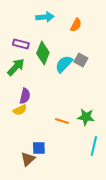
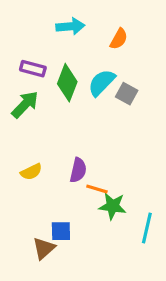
cyan semicircle: (64, 64) -> (102, 83), moved
purple semicircle: (25, 96) -> (78, 170), moved
green star: (86, 117) -> (113, 206), moved

